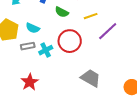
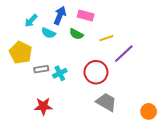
cyan semicircle: (33, 28) -> (48, 33), moved
red circle: (70, 41) -> (96, 72), moved
red star: (30, 82) -> (43, 106), turned 30

